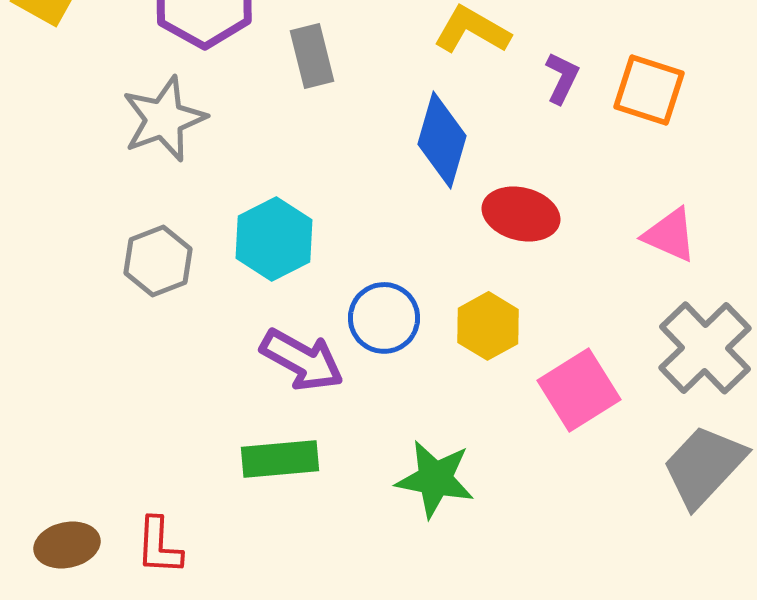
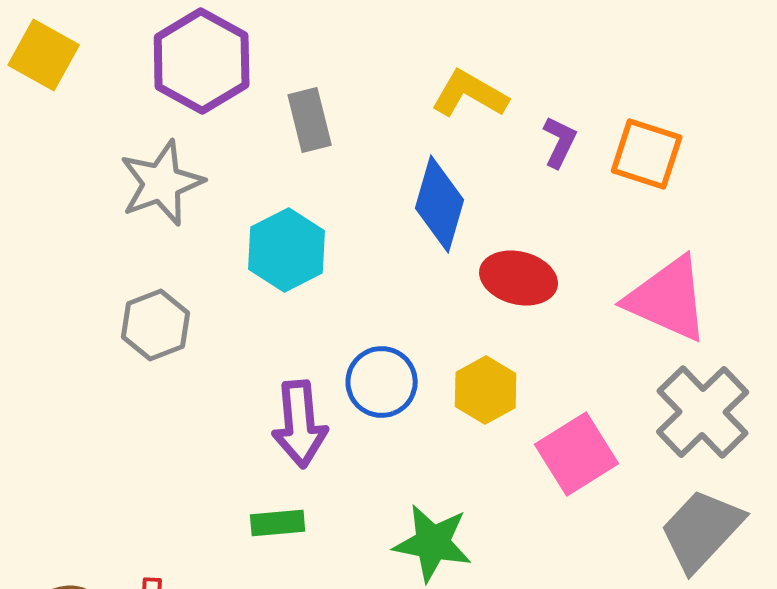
pink triangle: (670, 235) -> (668, 299), size x1.6
cyan hexagon: (274, 239) -> (287, 250), moved
purple arrow: (302, 360) -> (300, 424), turned 56
green rectangle: (280, 459) -> (278, 523), size x0.7

